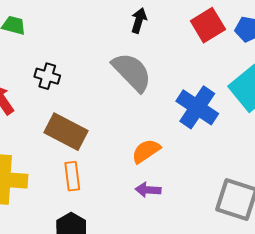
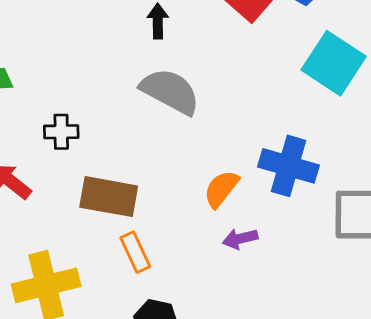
blue cross: (197, 107) -> (288, 166), moved

